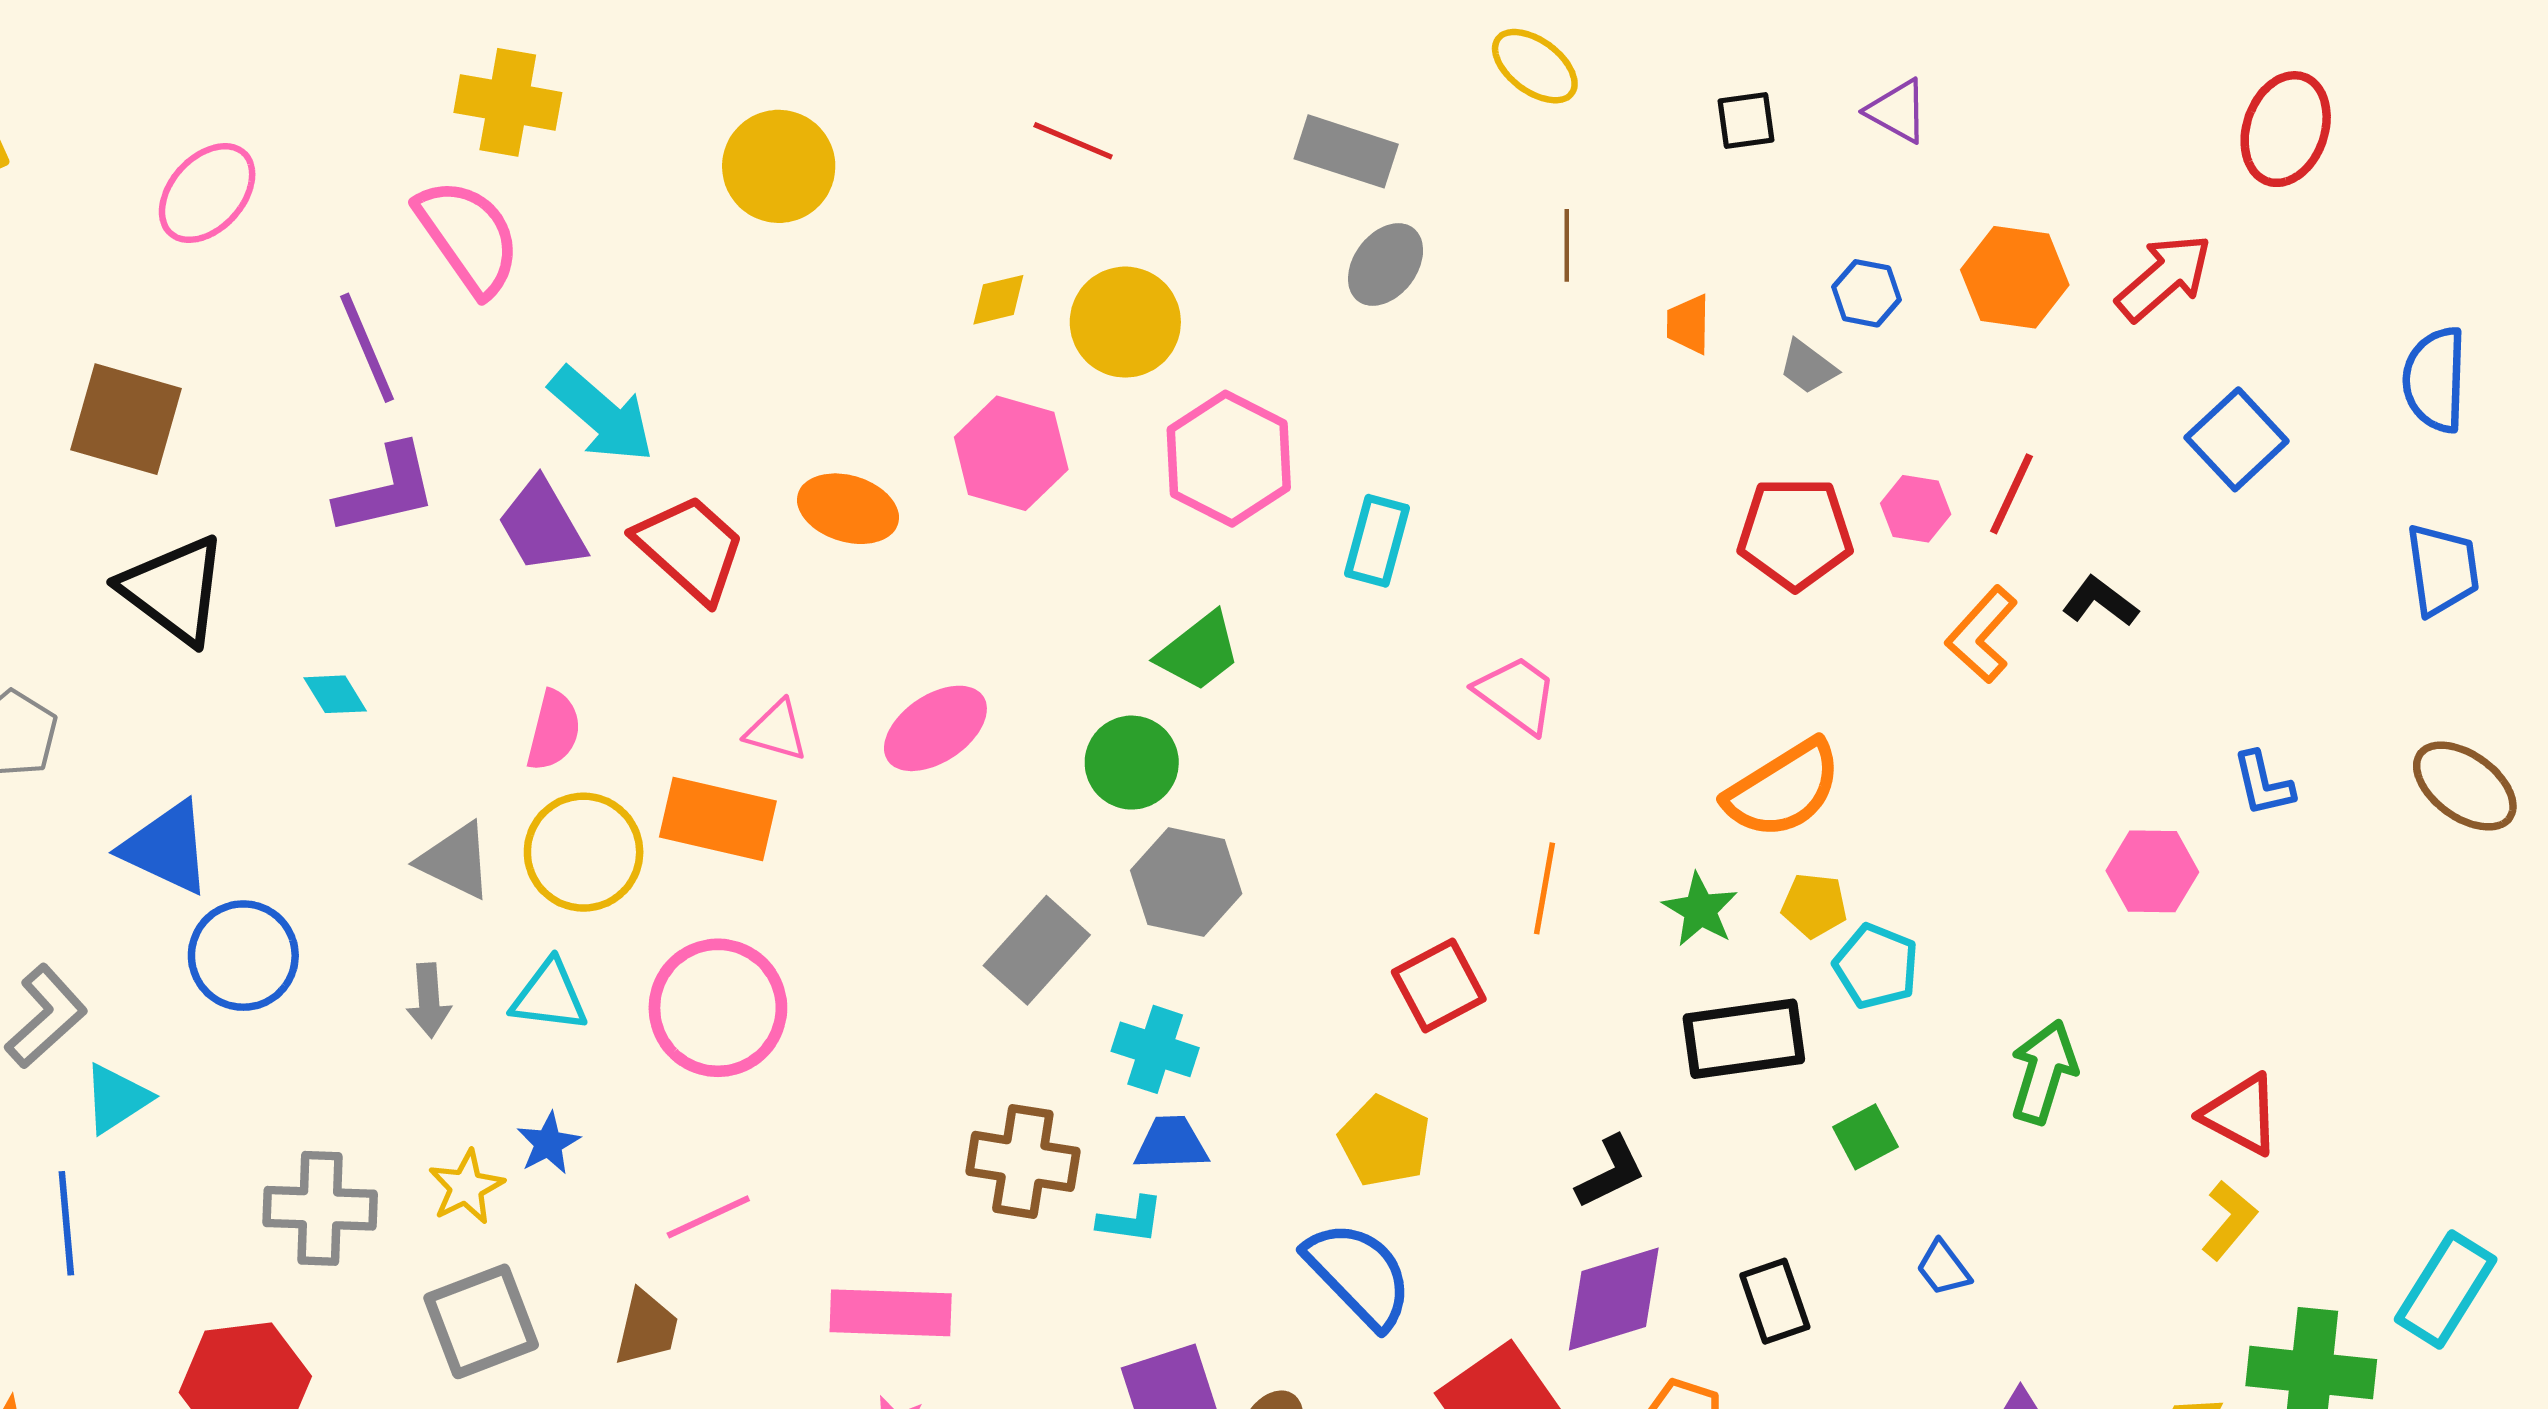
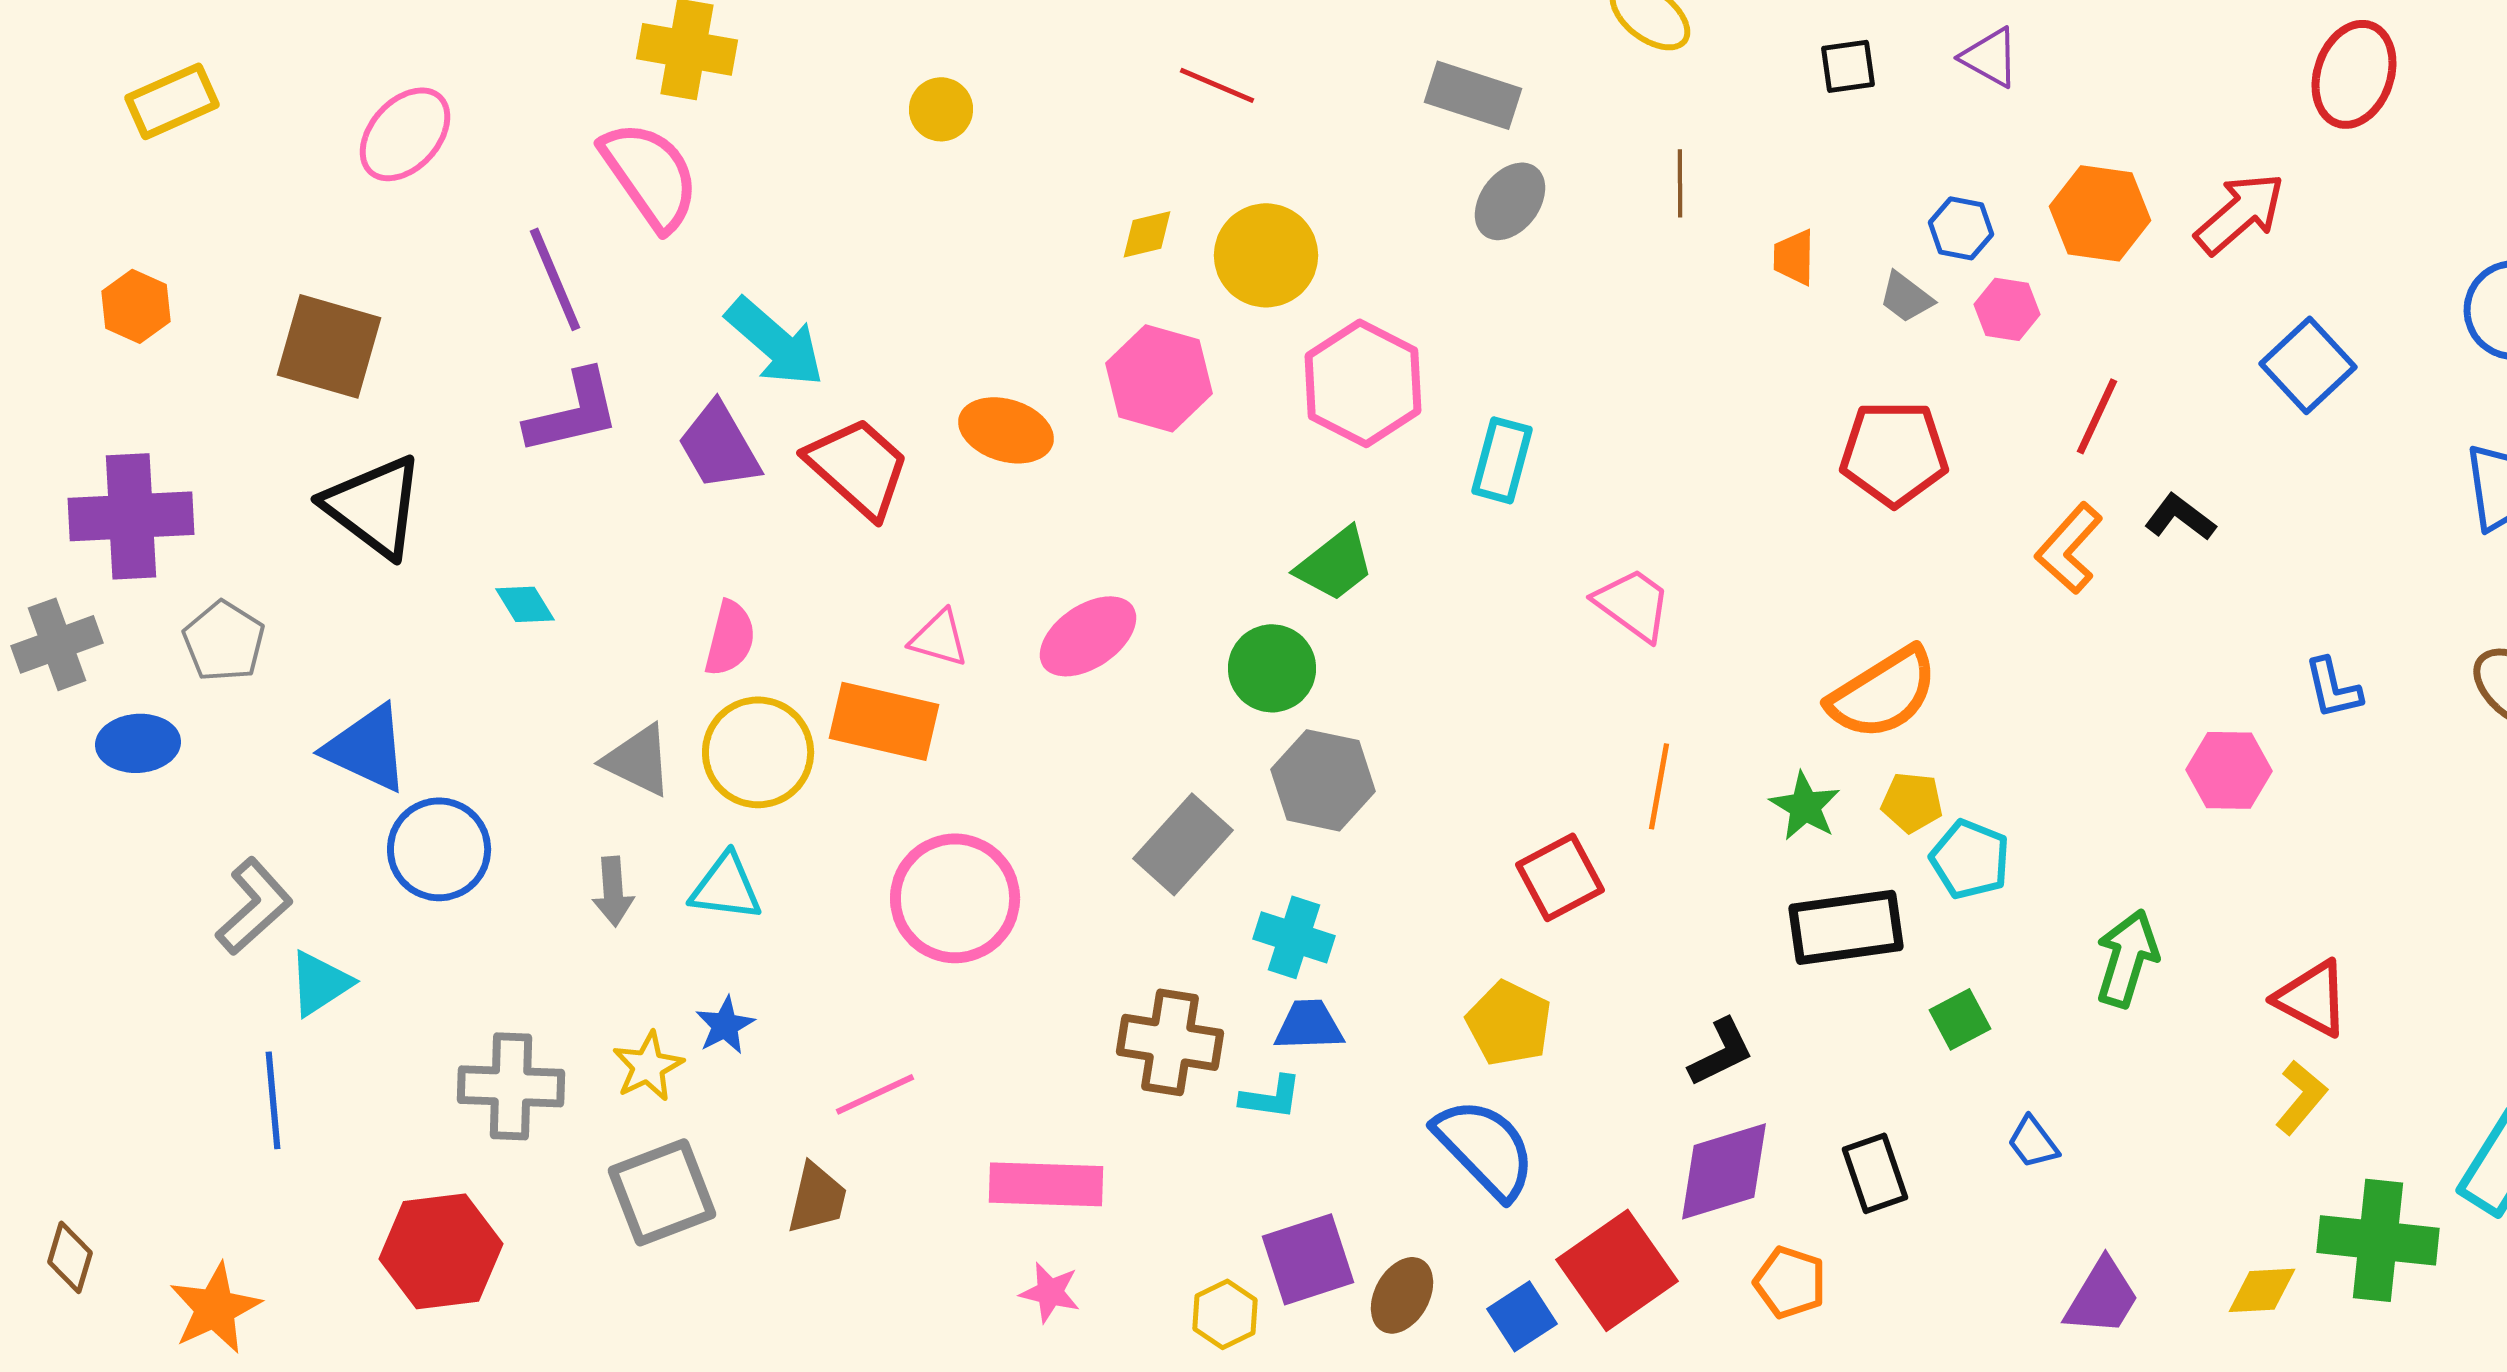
yellow circle: (779, 166) -> (941, 109), size x0.6
pink hexagon: (1916, 509) -> (2007, 309), moved
pink circle: (718, 1008) -> (955, 898), moved

